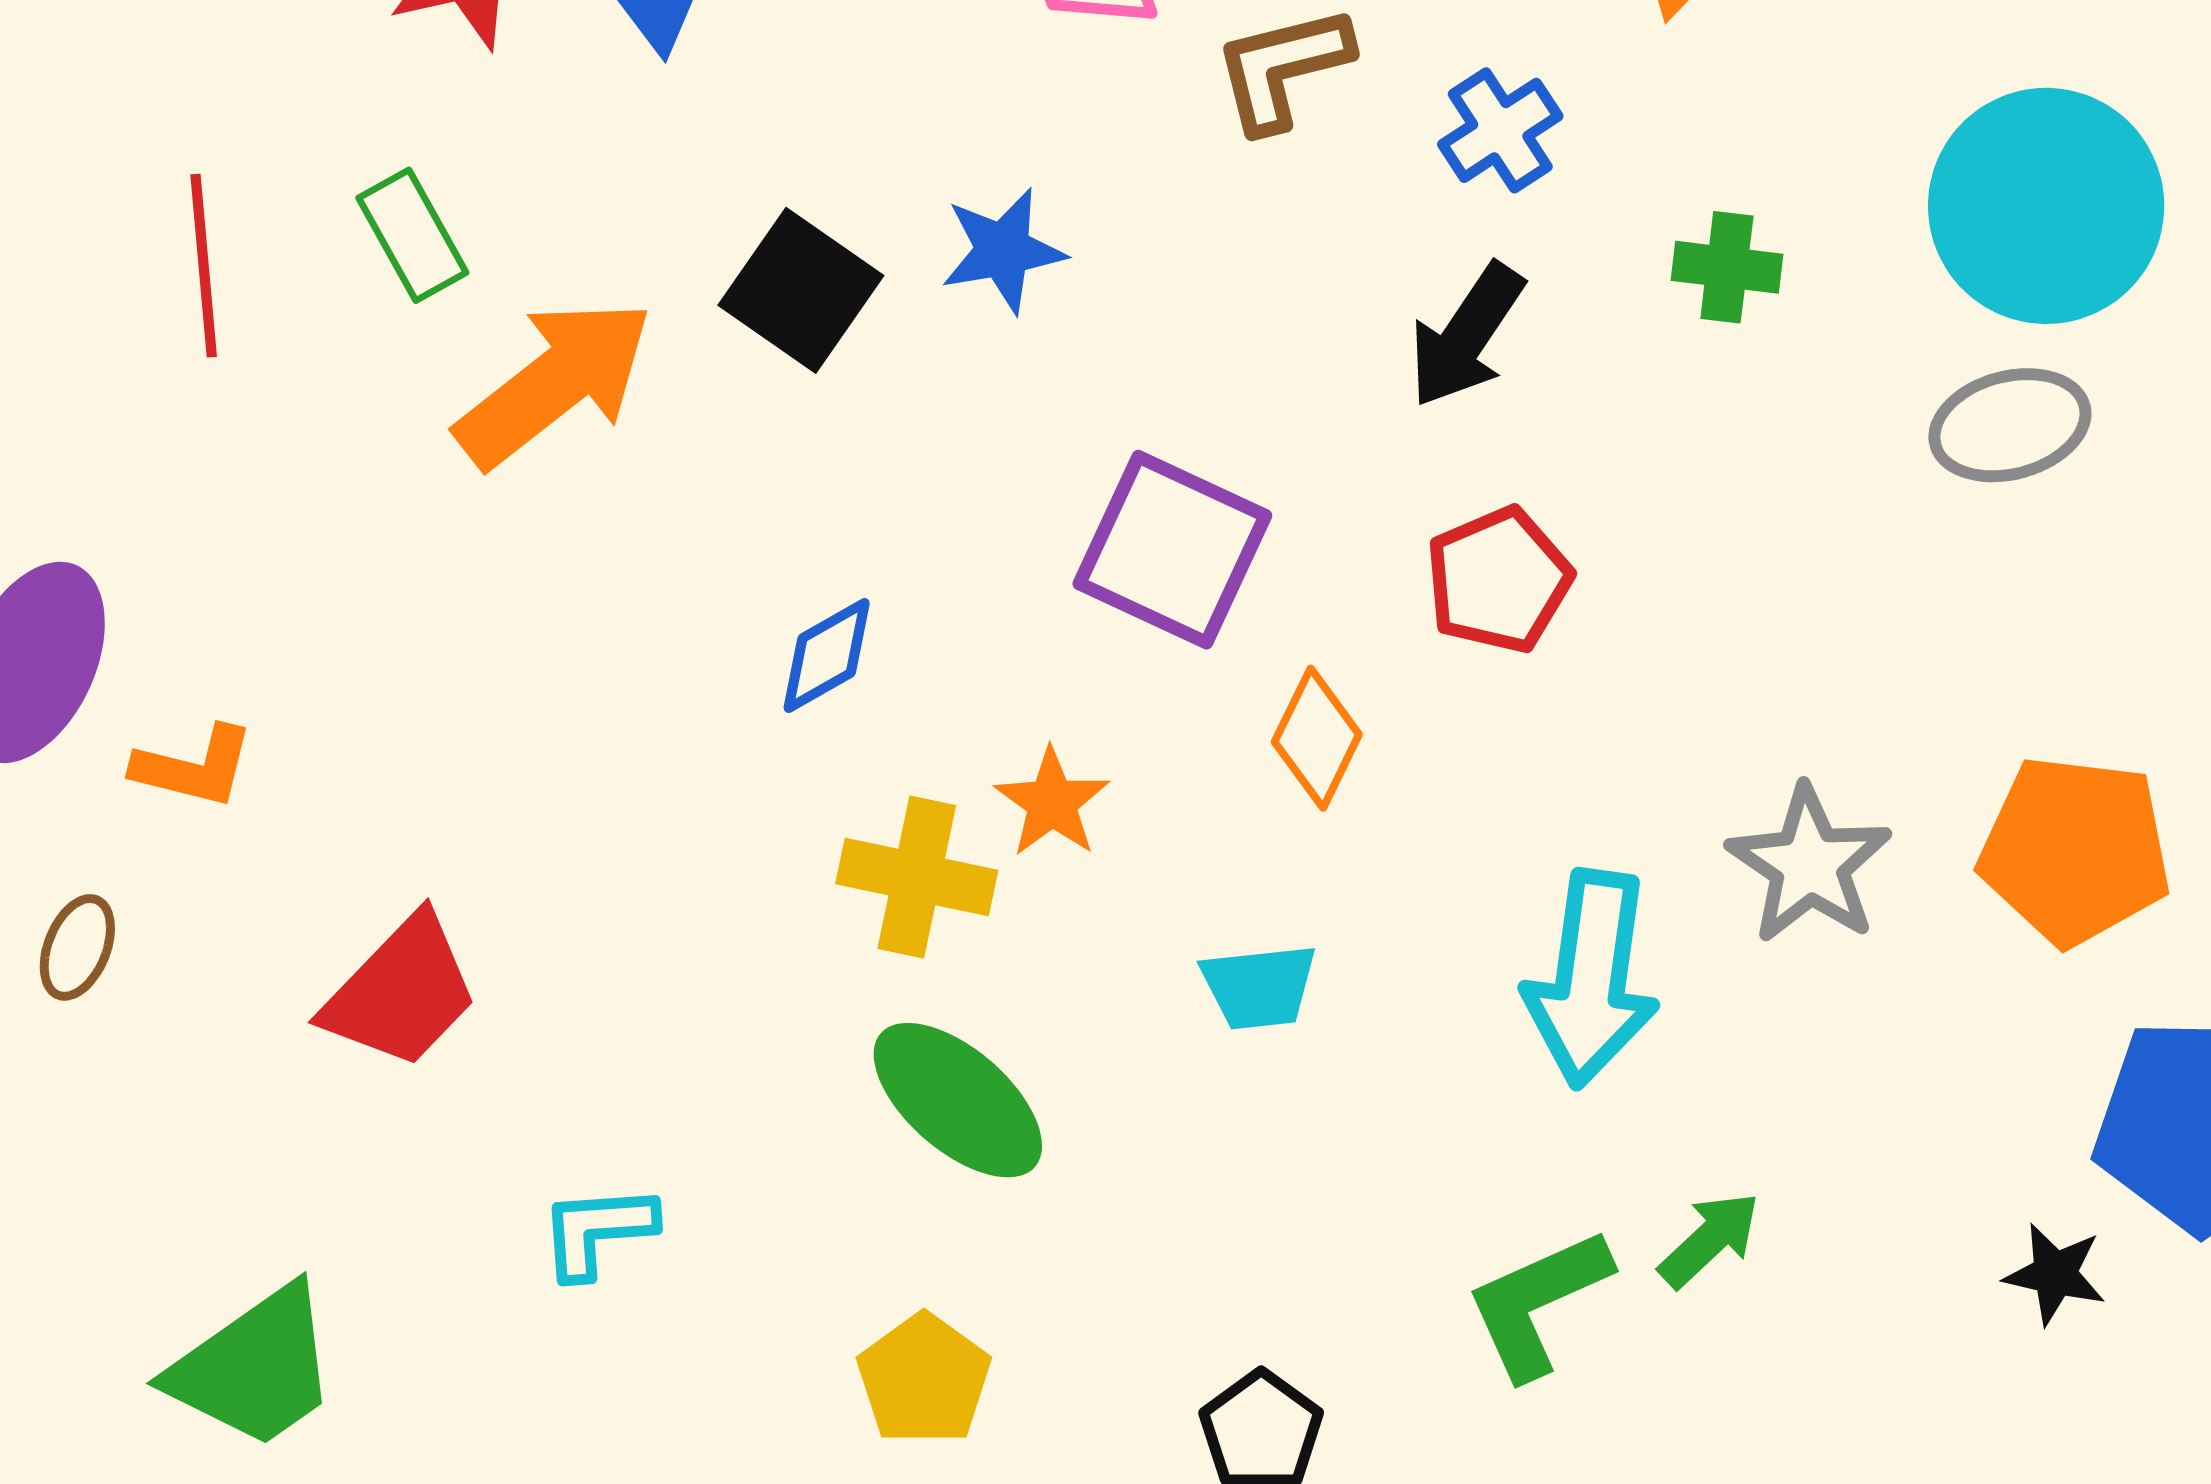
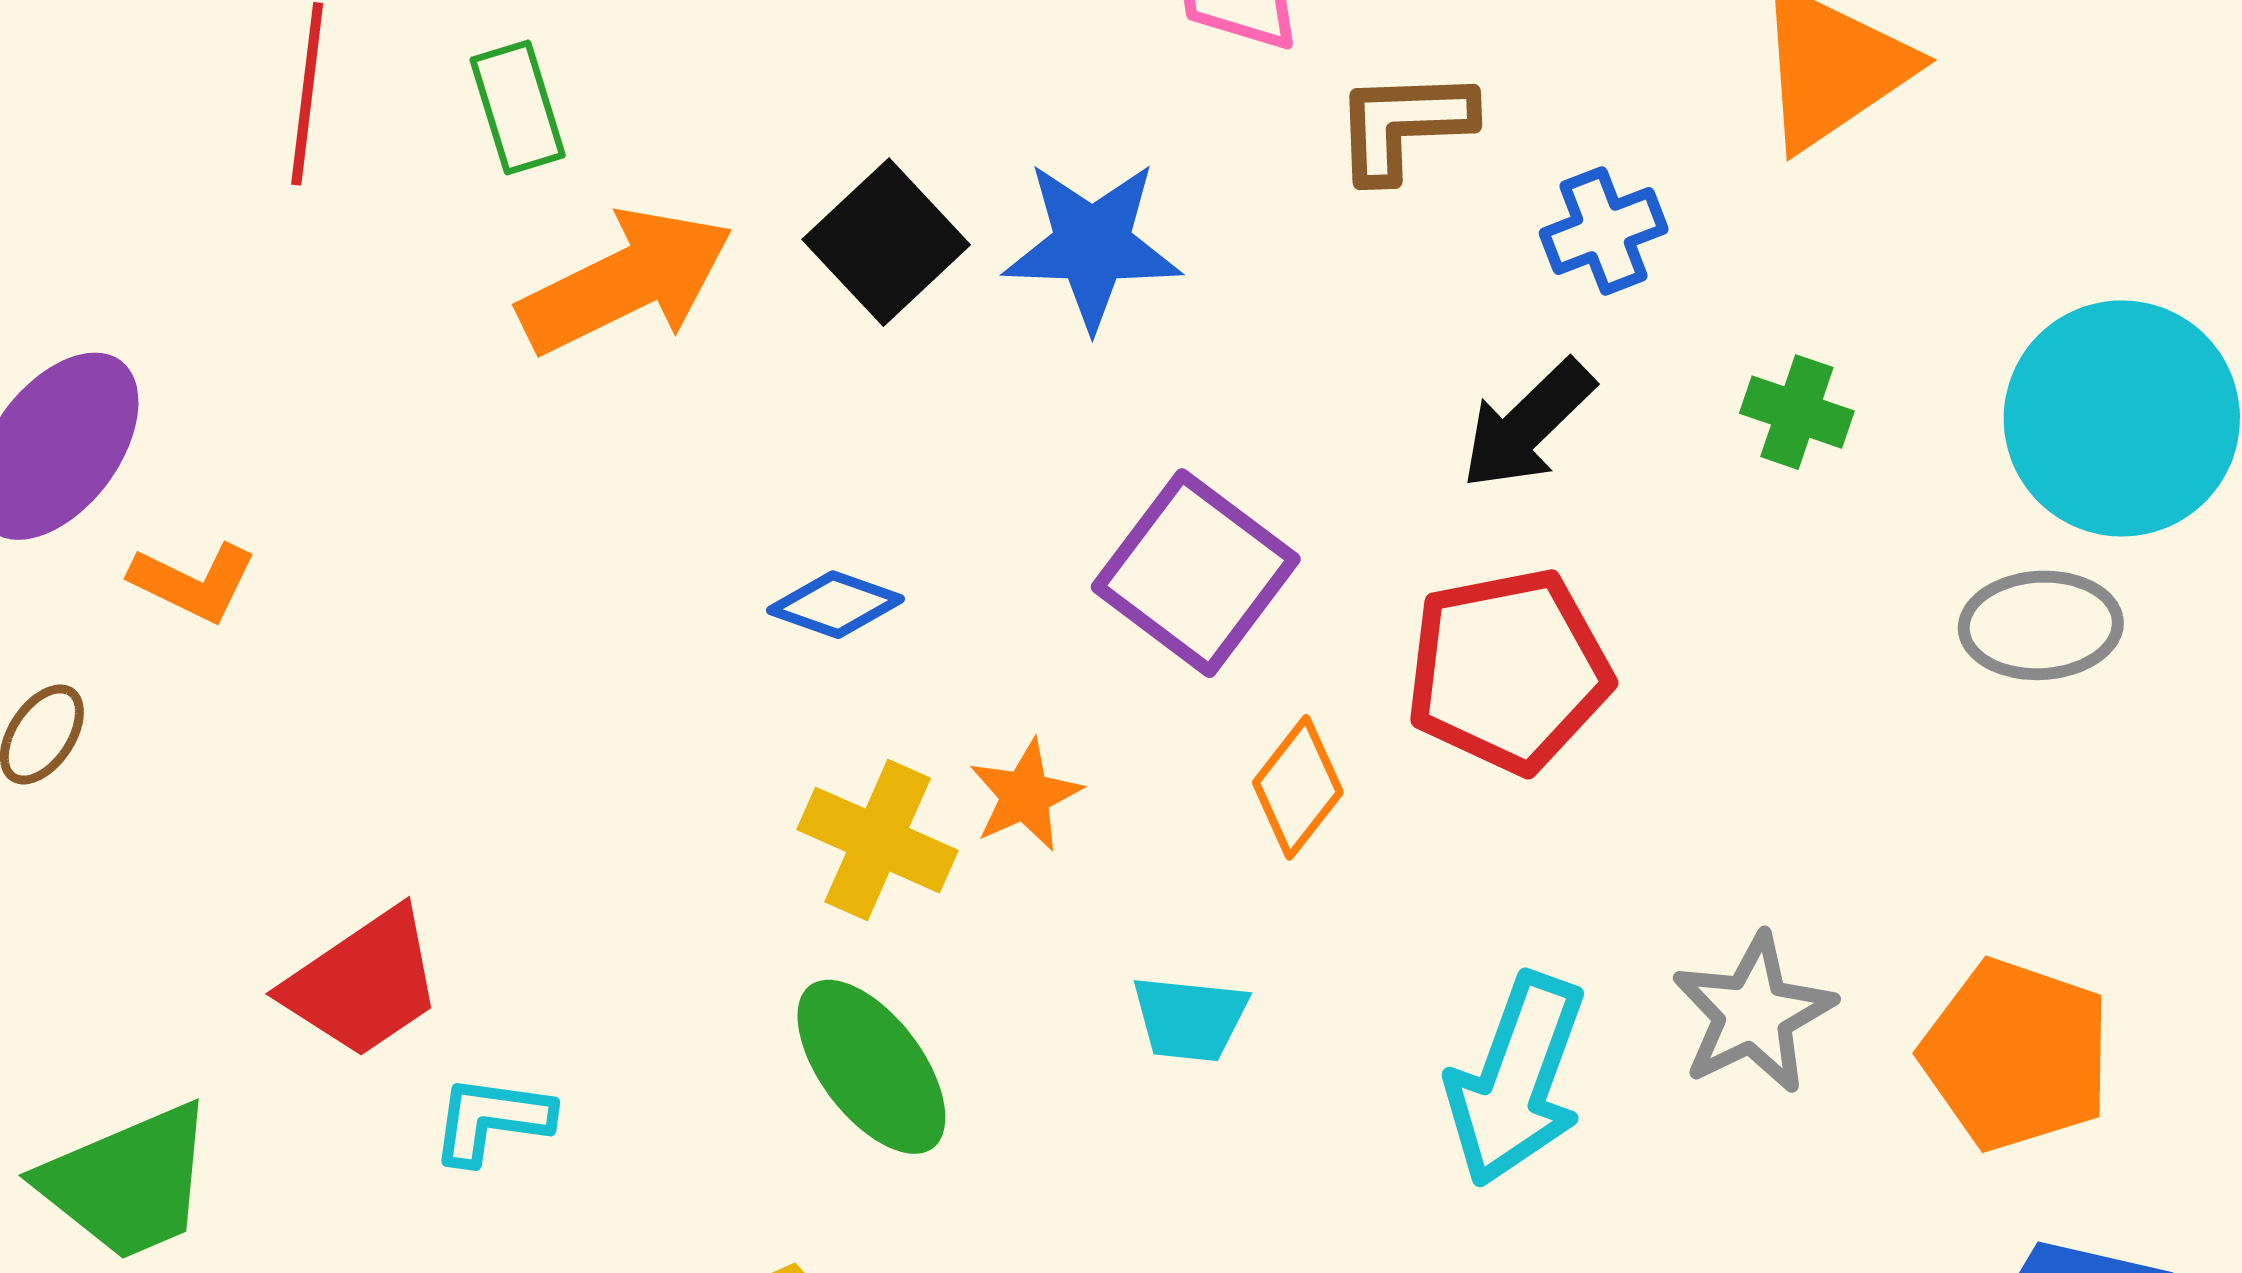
blue star: (1003, 250) -> (1092, 245), size x1.4
red pentagon: (1499, 580) -> (1508, 671), size x1.4
blue diamond: (827, 656) -> (836, 605), turned 37
red trapezoid: (401, 992) -> (363, 983), moved

